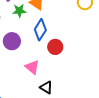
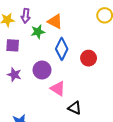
purple circle: (12, 41) -> (42, 70), moved
red circle: (55, 47) -> (89, 58), moved

